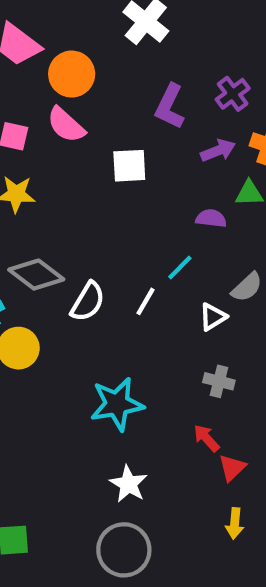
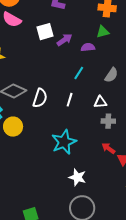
purple arrow: (218, 150) -> (64, 40), moved
white line: (145, 301) -> (70, 100), moved
white triangle: (213, 317) -> (100, 102), moved, turned 40

